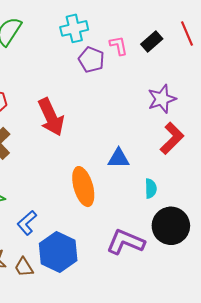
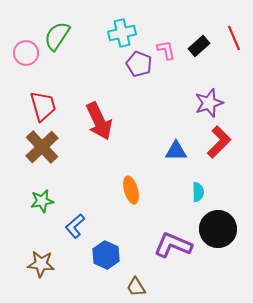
blue triangle: (119, 158) -> (176, 151), moved
orange ellipse: (83, 187) -> (131, 190), size x0.7
blue hexagon: (58, 252) -> (106, 255), size x0.7
brown trapezoid: (24, 267) -> (136, 287), moved

